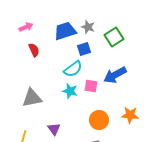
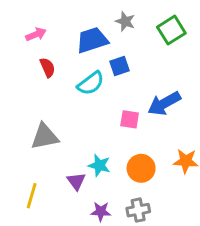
gray star: (88, 27) -> (125, 21), moved
green square: (114, 37) -> (171, 30), moved
cyan semicircle: (73, 69) -> (91, 83), moved
cyan star: (70, 91) -> (99, 165), moved

